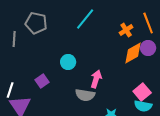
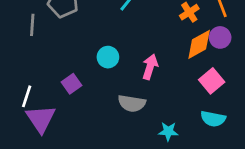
pink arrow: (96, 79) -> (150, 67), moved
pink square: (142, 92) -> (212, 81), moved

